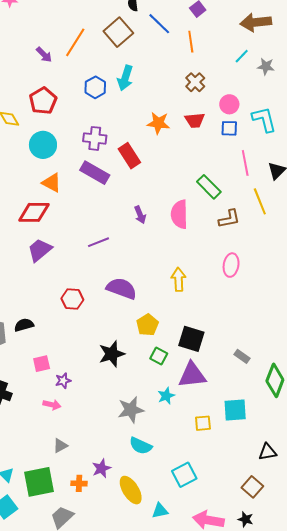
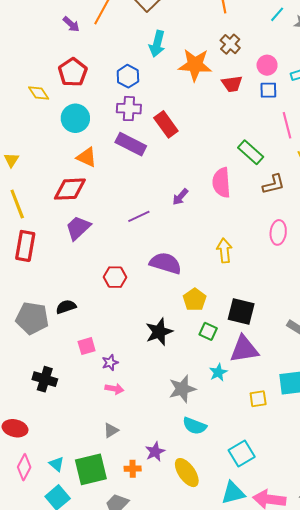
blue hexagon: (95, 87) -> (128, 76), moved
orange star: (158, 123) -> (195, 65), moved, size x1.4
purple arrow: (140, 215) -> (180, 197), moved, turned 66
pink arrow: (52, 405) -> (114, 389), moved
cyan triangle: (160, 511) -> (233, 493), moved, size x1.4

